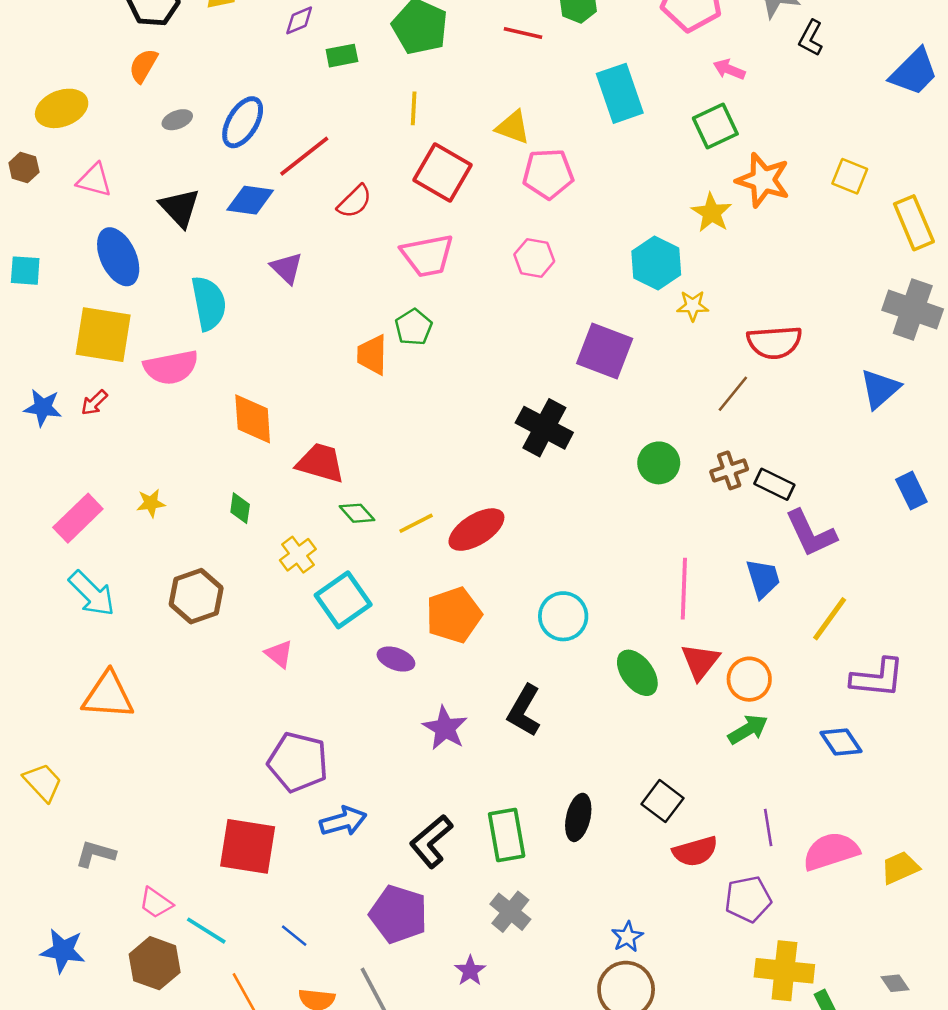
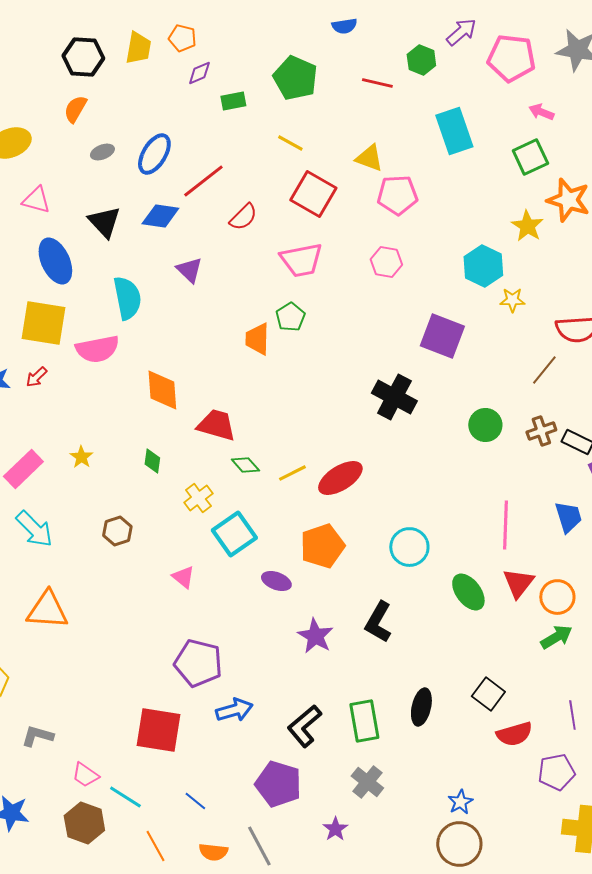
yellow line: (414, 108) -> (290, 143), turned -64
yellow star: (151, 503) -> (81, 457), turned -30
brown hexagon: (196, 596) -> (117, 531), size x0.7

